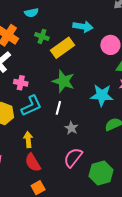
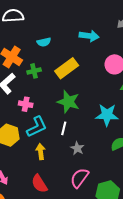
cyan semicircle: (31, 13) -> (44, 42), moved
cyan arrow: (83, 27) -> (89, 36), moved
green cross: (42, 36) -> (34, 71), moved, turned -32
yellow arrow: (28, 140) -> (41, 152), moved

